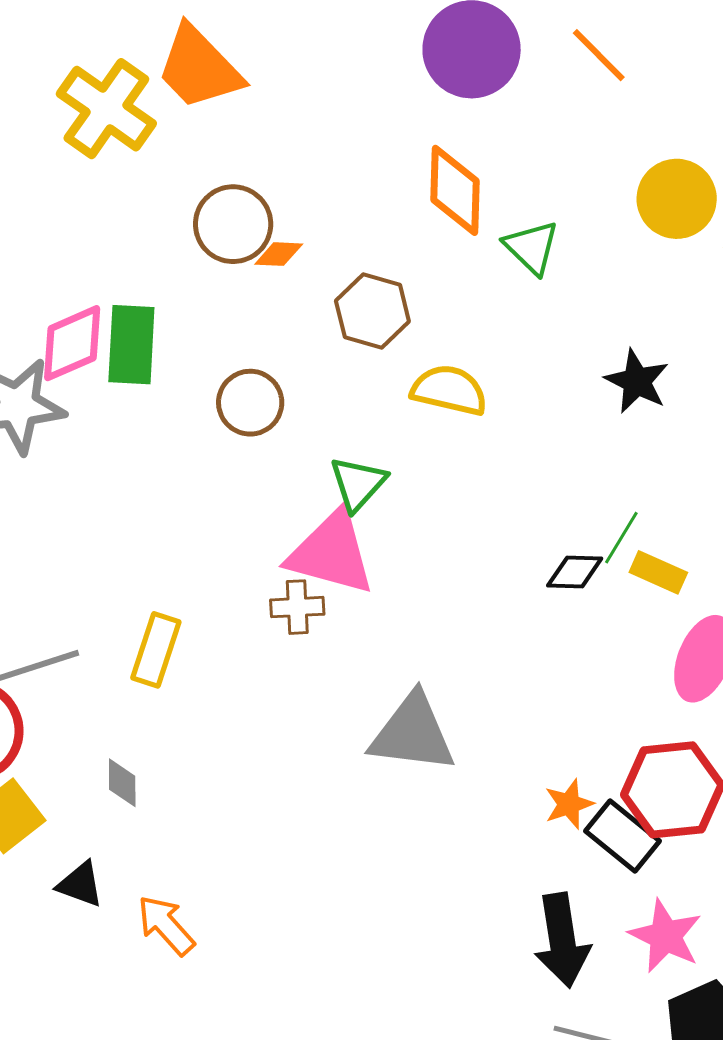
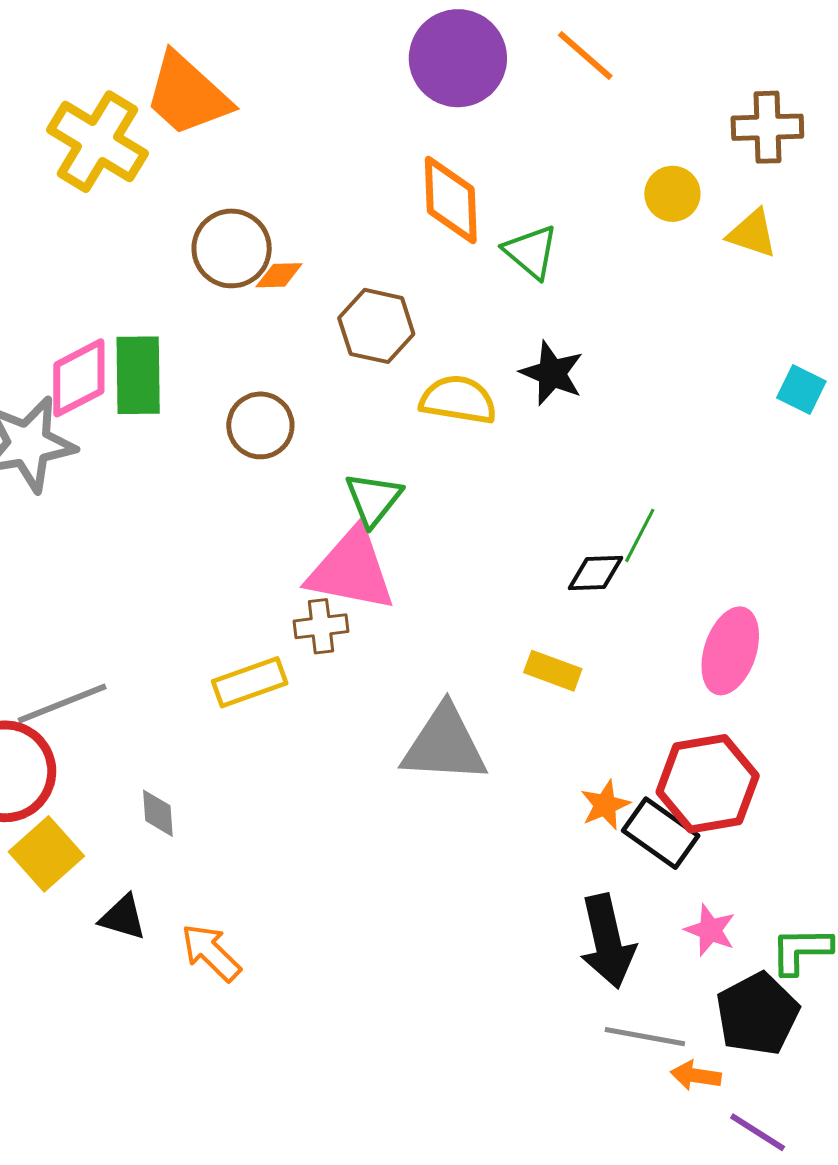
yellow circle: (677, 199) -> (672, 194), size x0.7
black star: (637, 381) -> (552, 373), moved
yellow rectangle: (658, 572) -> (553, 671), moved
yellow rectangle: (156, 650) -> (250, 682), moved, turned 56
pink star: (665, 936) -> (710, 930), size x0.7

